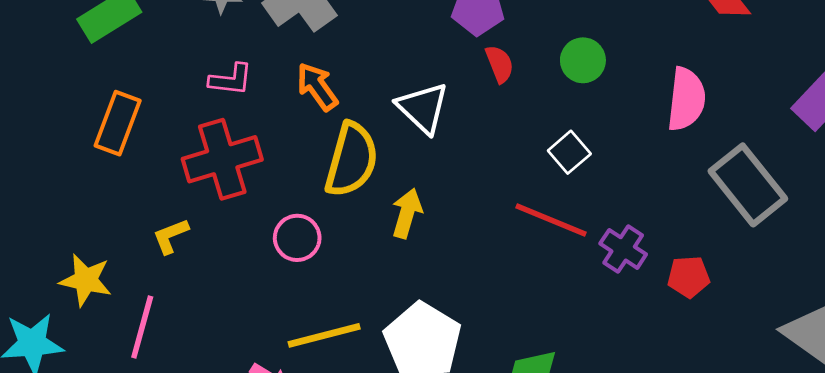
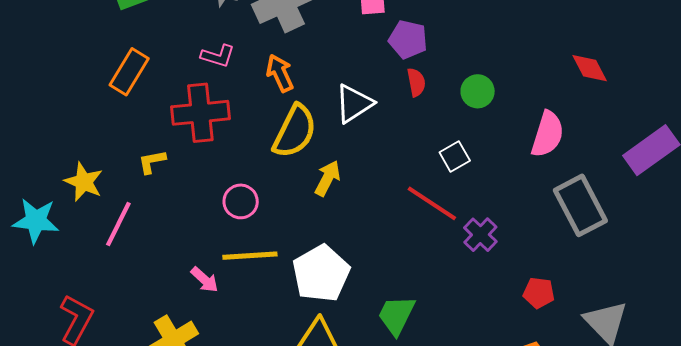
white triangle: (423, 108) -> (354, 104), turned 33
pink circle: (297, 238) -> (241, 201), moved
red pentagon: (689, 277) -> (539, 293), moved

